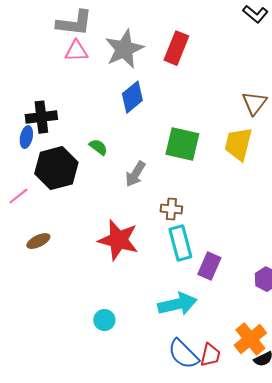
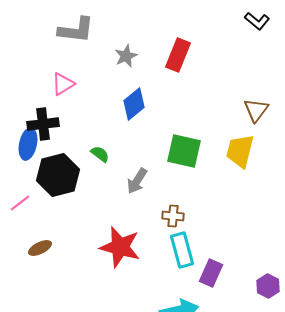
gray star: (124, 49) -> (126, 56), size x0.6
pink triangle: (76, 51) -> (63, 84), moved, turned -30
blue ellipse: (26, 137) -> (28, 144), size x1.4

